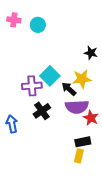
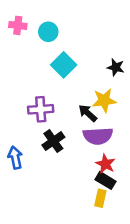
cyan square: (50, 76) -> (64, 65), moved
red star: (91, 118) -> (105, 164), moved
black rectangle: (83, 142) -> (105, 180), turned 42

